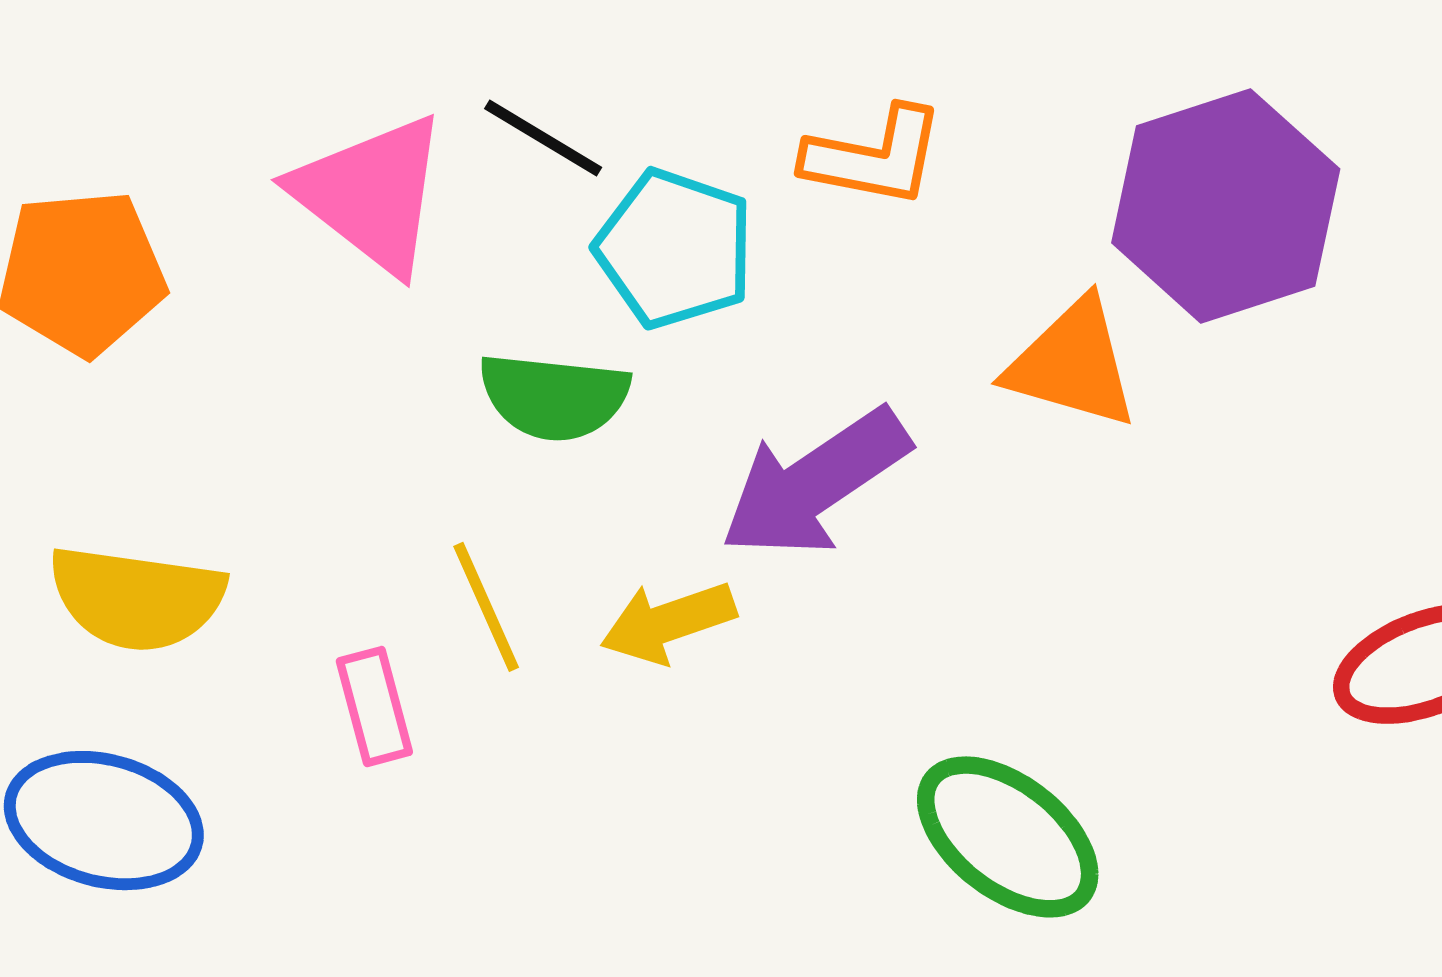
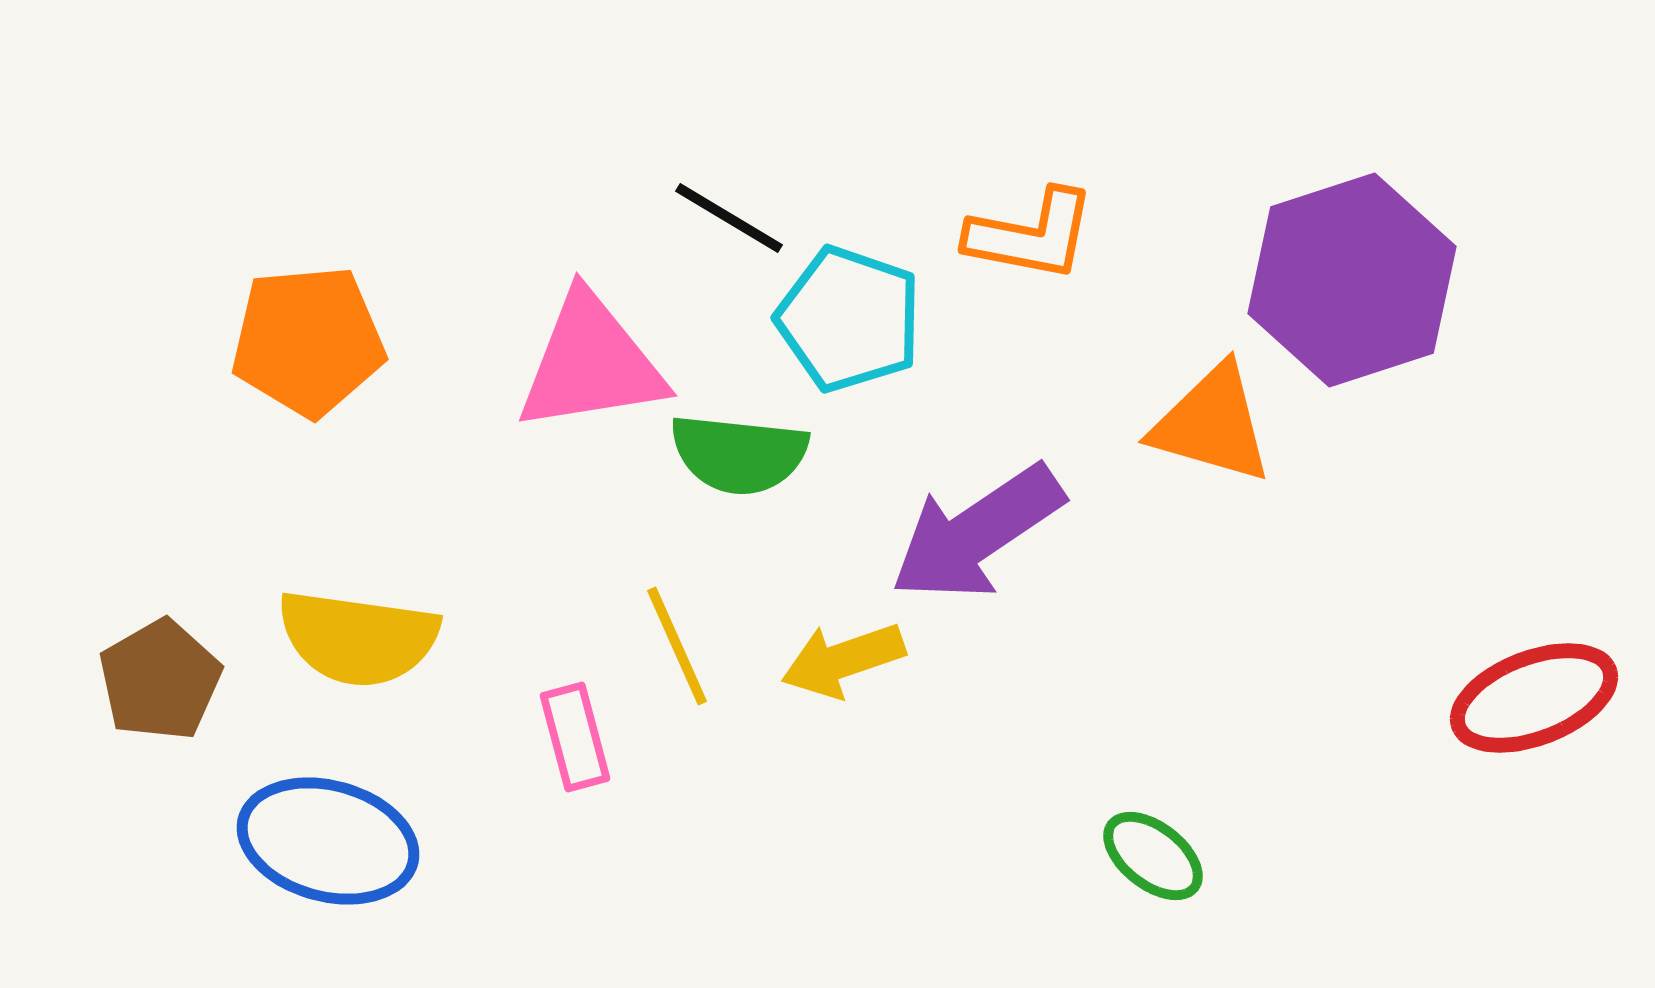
pink triangle: (371, 194) -> (591, 363), moved, turned -47
green ellipse: (1008, 837) -> (1153, 856), size x0.6

